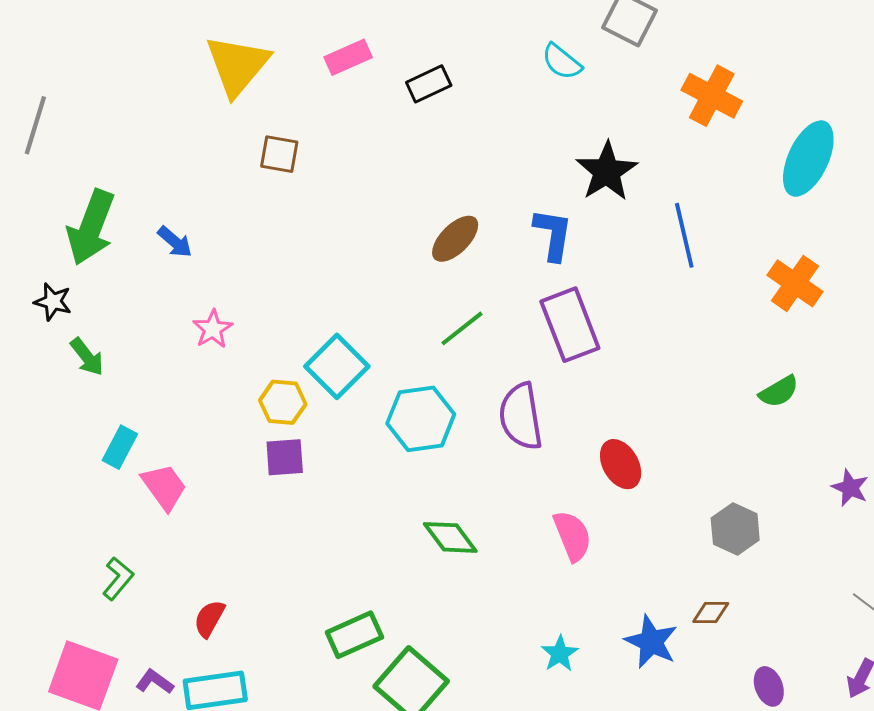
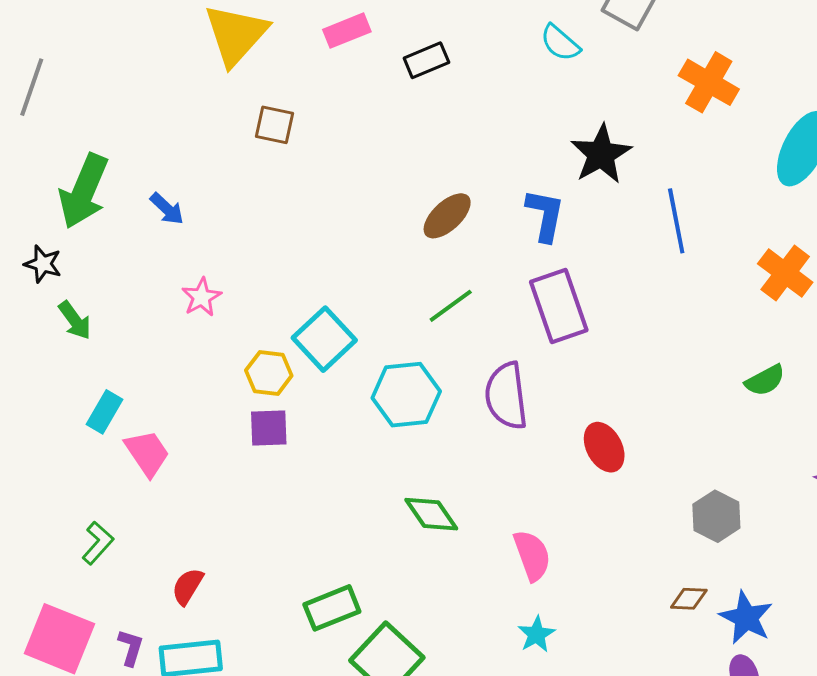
pink semicircle: (572, 536) -> (532, 555), moved
blue star: (651, 642) -> (746, 618), moved
purple L-shape: (155, 682) -> (131, 647), turned 69

